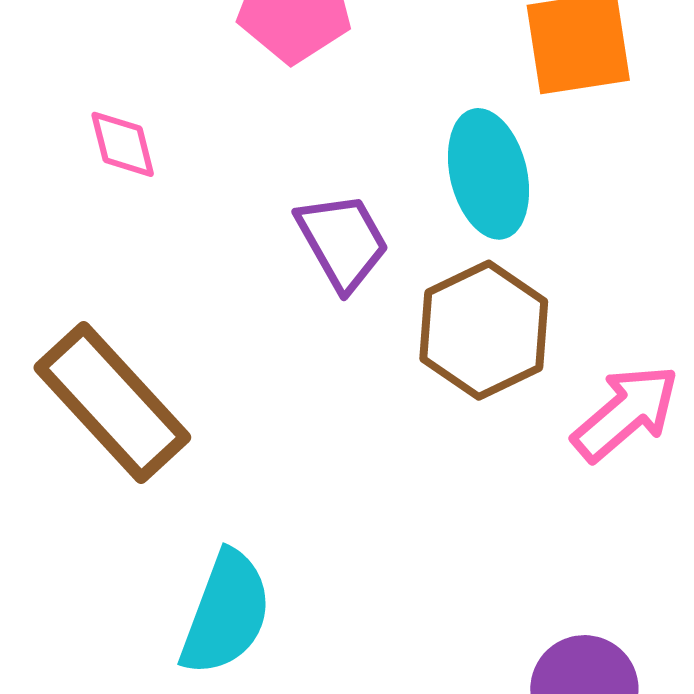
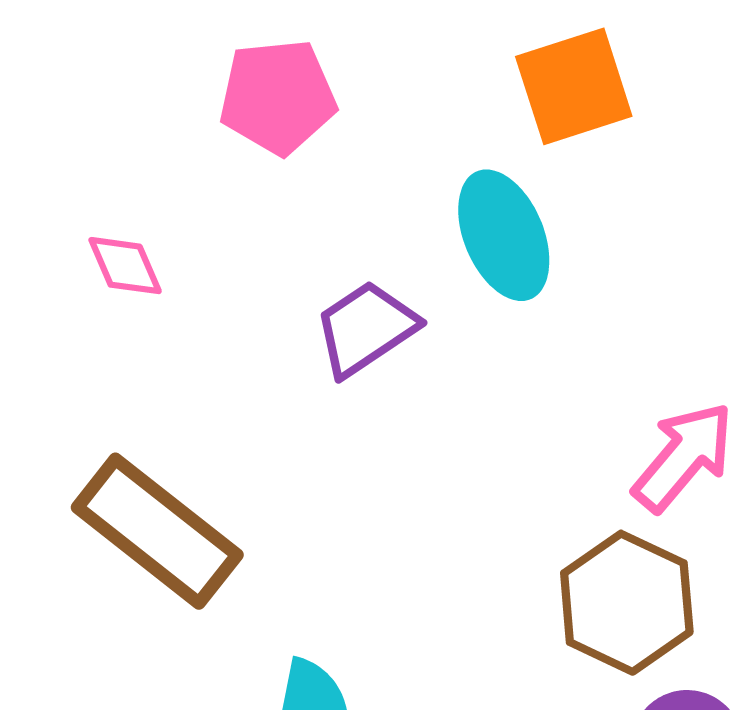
purple trapezoid: (342, 241) -> (366, 328), turned -85
brown hexagon: (484, 330) -> (627, 603), moved

